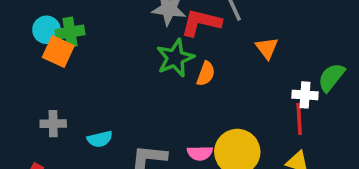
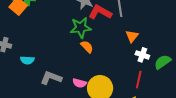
orange semicircle: (206, 74) -> (87, 47), moved, turned -80
white cross: (305, 95) -> (142, 55), moved

